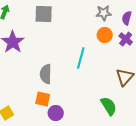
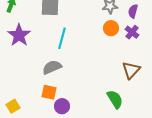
cyan line: (81, 58) -> (62, 38), moved
gray semicircle: (46, 74) -> (52, 67), turned 66

